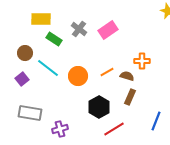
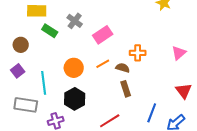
pink rectangle: (108, 30) -> (103, 35), moved
cyan line: (48, 68) -> (44, 83), moved, turned 45
brown rectangle: (130, 97) -> (126, 89), turned -42
black hexagon: (99, 107) -> (75, 99), moved

